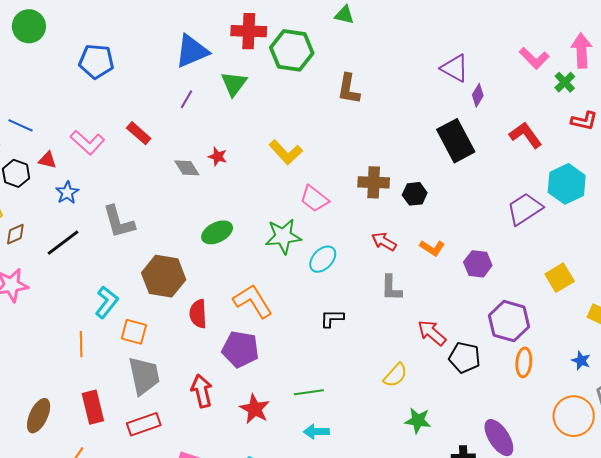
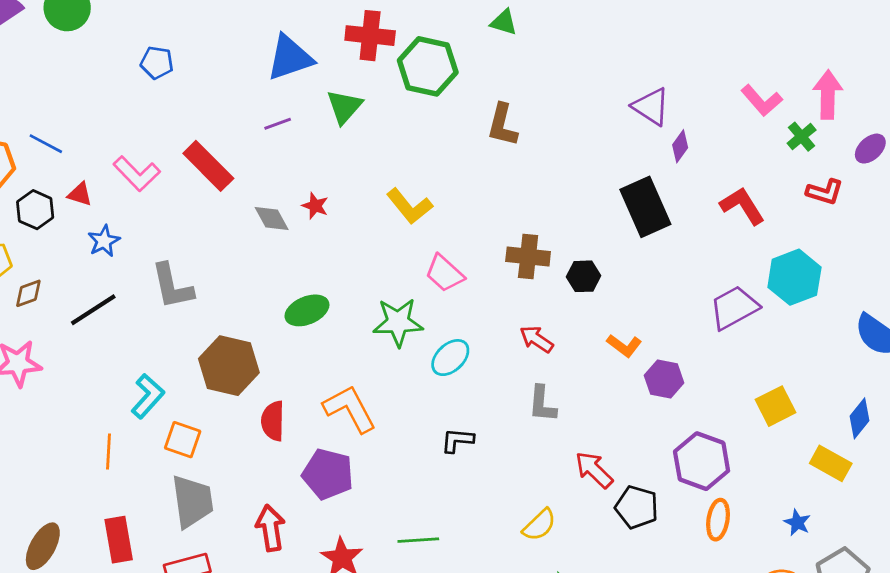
blue pentagon: (96, 61) -> (157, 63), size x0.7
purple line: (186, 99) -> (278, 124), turned 36
red rectangle: (139, 133) -> (208, 166), size x1.5
orange L-shape: (432, 248) -> (624, 346), moved

